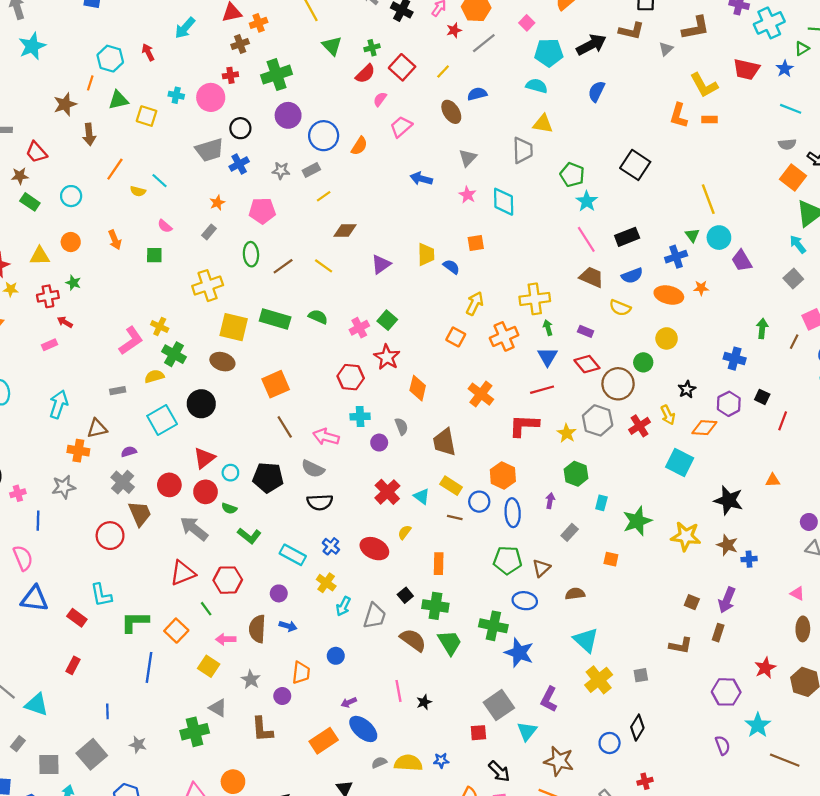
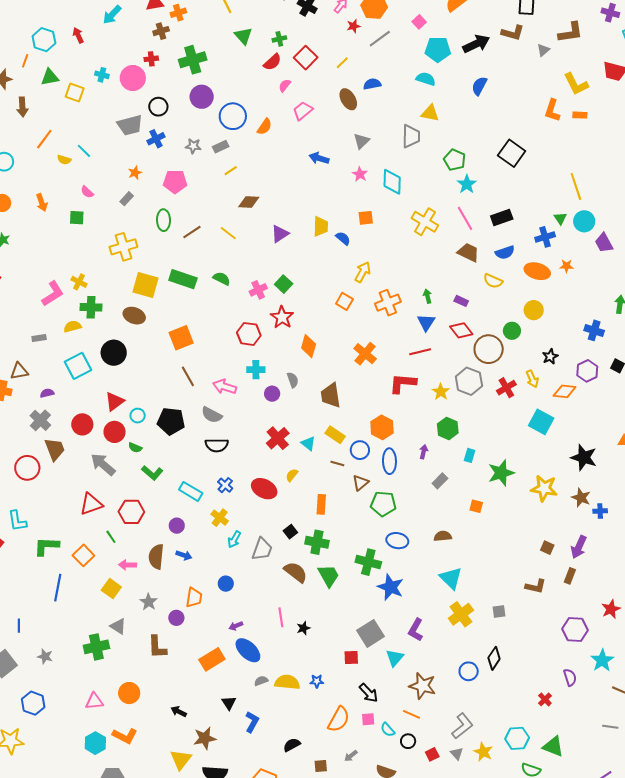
yellow cross: (535, 299) -> (425, 222), moved, turned 36
green cross: (174, 354) -> (91, 307), turned -30
brown triangle: (541, 568) -> (360, 483), moved
red cross: (645, 781) -> (545, 699), moved, turned -32

